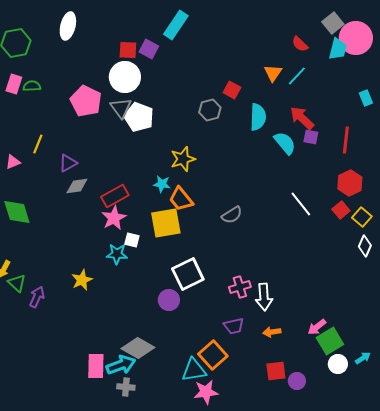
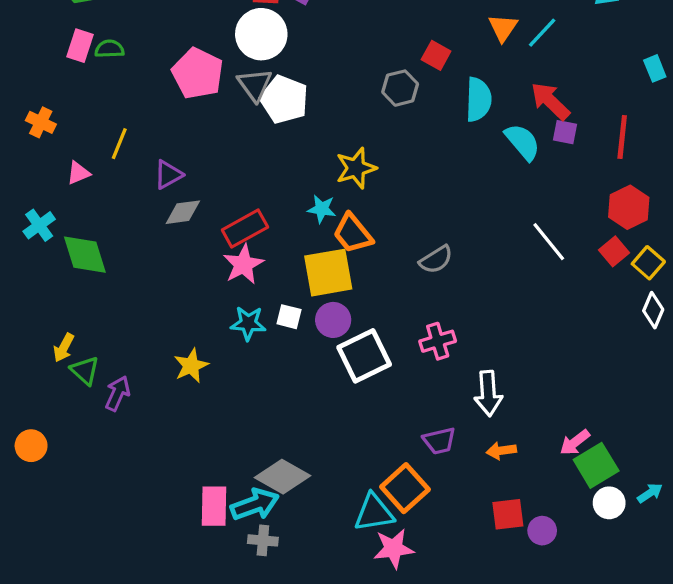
white square: (132, 240) -> (289, 317), moved
pink cross: (240, 287) -> (438, 341), moved
purple circle: (169, 300) -> (333, 320), moved

